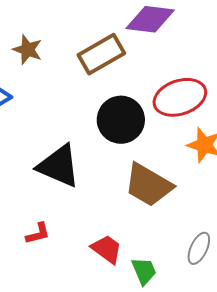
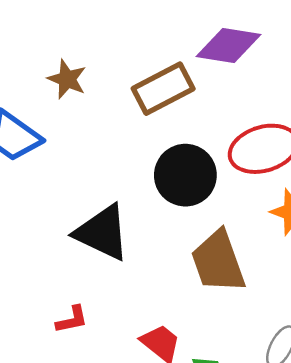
brown trapezoid: (148, 185) -> (218, 262), turned 38

